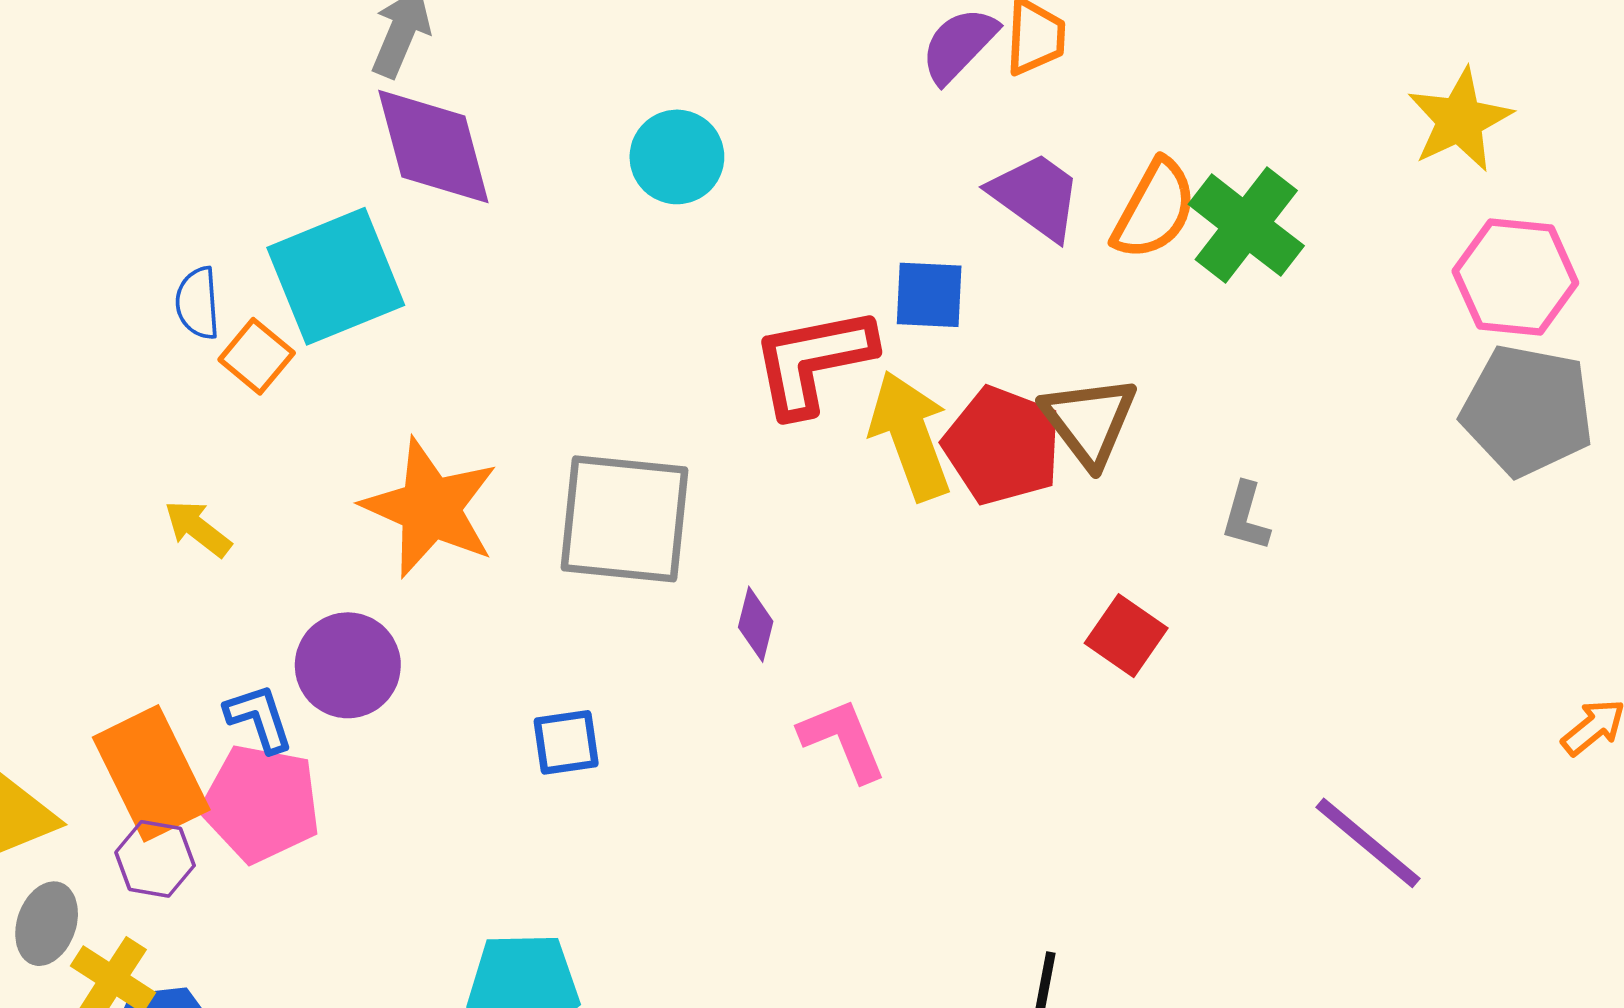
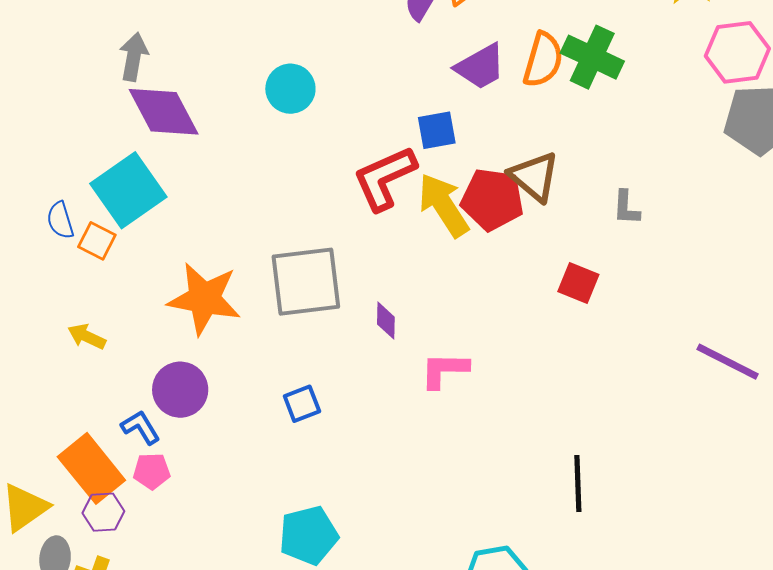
purple trapezoid: (1036, 196) -> (480, 67), turned 128
pink L-shape: (843, 740) -> (444, 370), turned -54
pink pentagon: (261, 803) -> (152, 471), size x0.6

